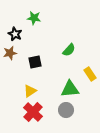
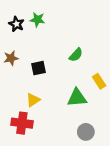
black star: (15, 34) -> (16, 24), moved
gray circle: (66, 110) -> (86, 132), moved
red cross: (33, 112) -> (22, 123), moved, turned -36

